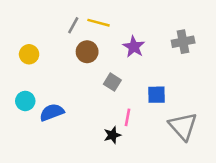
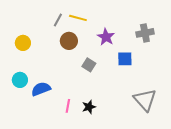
blue square: (157, 95) -> (125, 59), moved
pink line: (127, 117) -> (68, 106), moved

